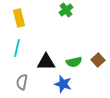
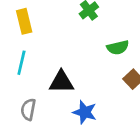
green semicircle: (74, 62) -> (118, 48), moved

